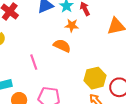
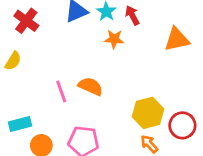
orange semicircle: (62, 46) -> (90, 86), moved

